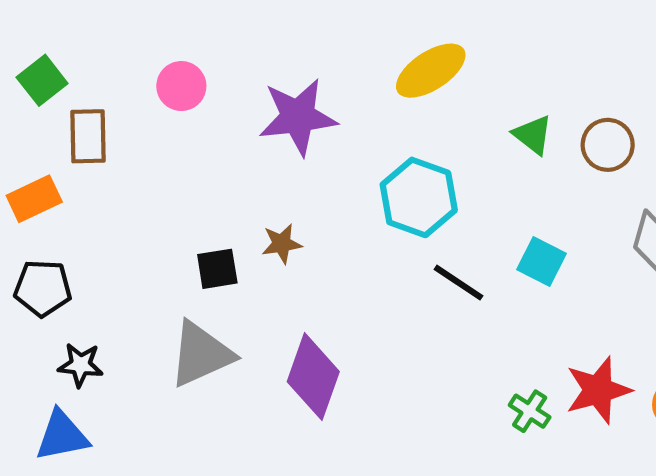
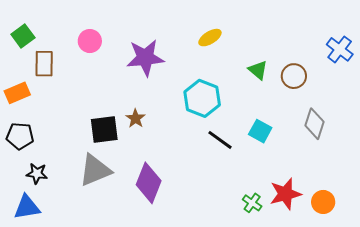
yellow ellipse: (431, 71) -> (210, 38), size x0.7
brown star: (282, 244) -> (136, 118), turned -30
black square: (217, 269) -> (104, 129), size x1.4

